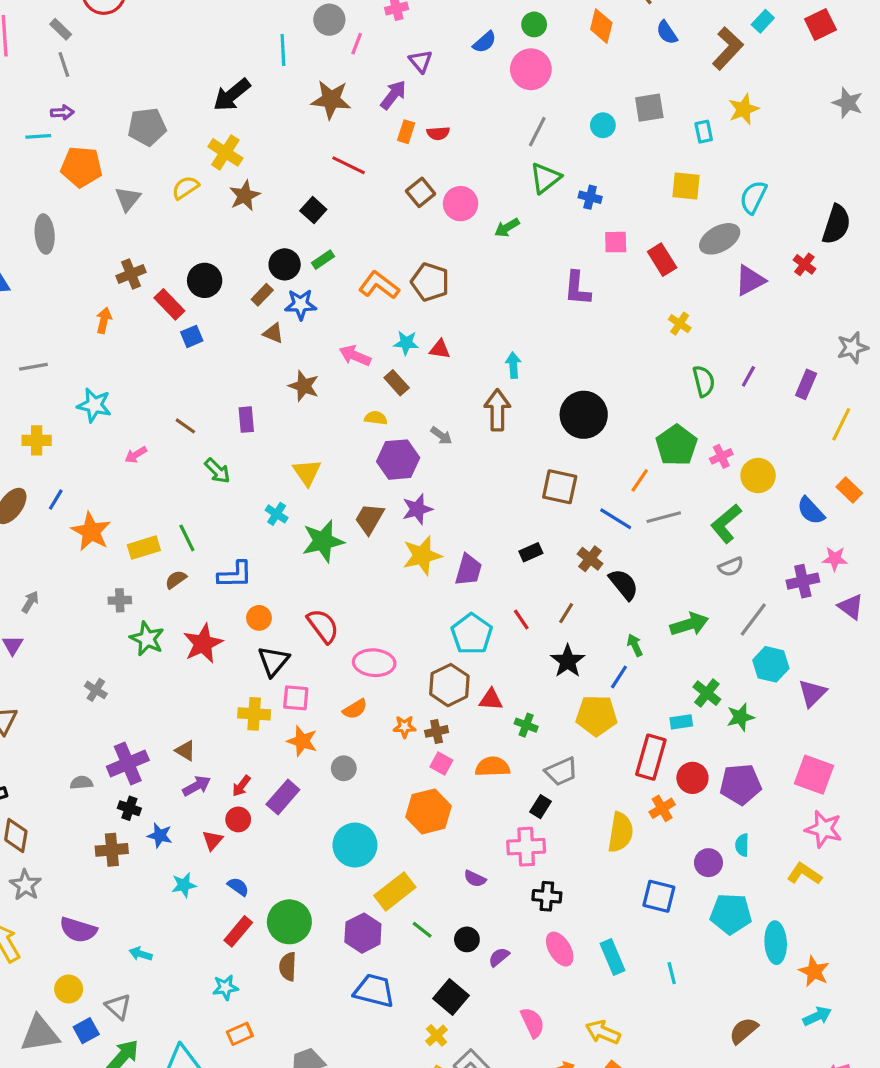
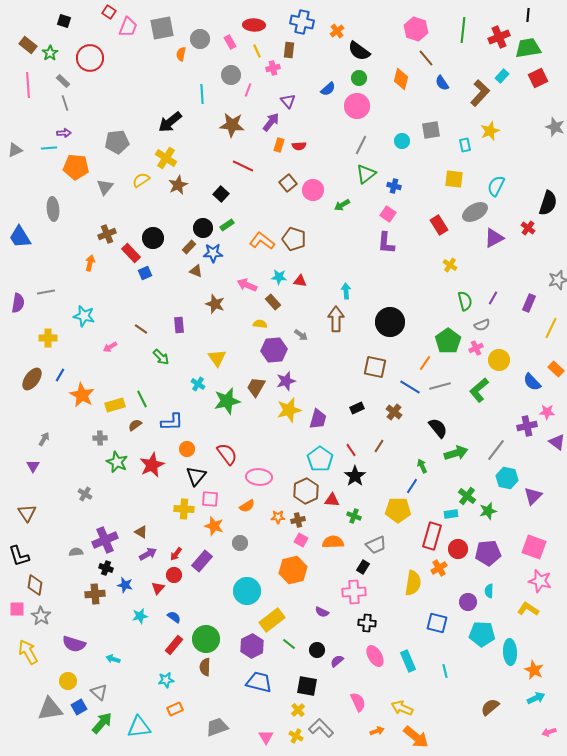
pink square: (616, 242) -> (388, 214), moved, turned 35
gray semicircle: (731, 567) -> (482, 325), moved
black semicircle: (624, 584) -> (438, 428), moved
black star: (568, 661) -> (355, 476), moved
black square: (451, 997) -> (307, 686), turned -30

